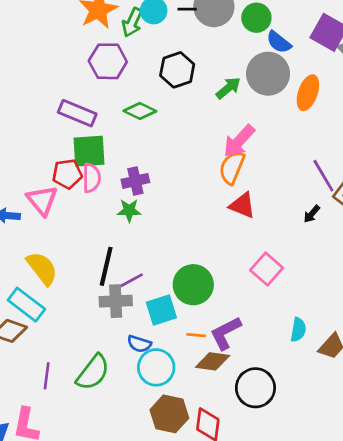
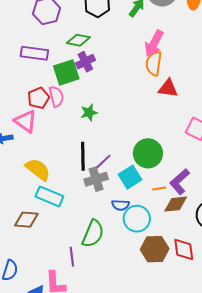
green square: (89, 151) -> (66, 72), moved
purple cross: (135, 181) -> (85, 62), moved
cyan rectangle: (26, 305) -> (49, 196), moved
purple line: (47, 376) -> (72, 257), moved

